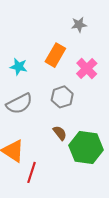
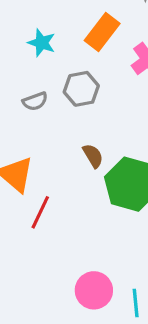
gray hexagon: (62, 97) -> (81, 89), moved
gray semicircle: (19, 104) -> (35, 101), size x0.6

